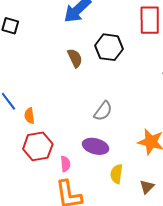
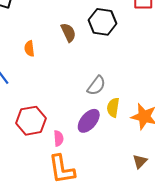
orange semicircle: (29, 116) -> (29, 49), moved
purple ellipse: (96, 146) -> (89, 121), turned -65
yellow semicircle: (117, 174) -> (113, 108), moved

